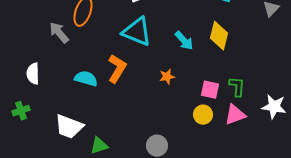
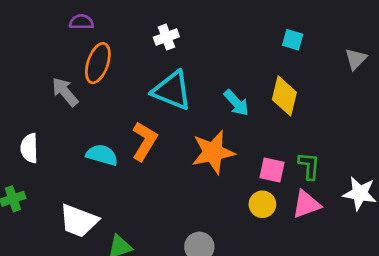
orange star: (167, 77) -> (213, 152), size x2.0

